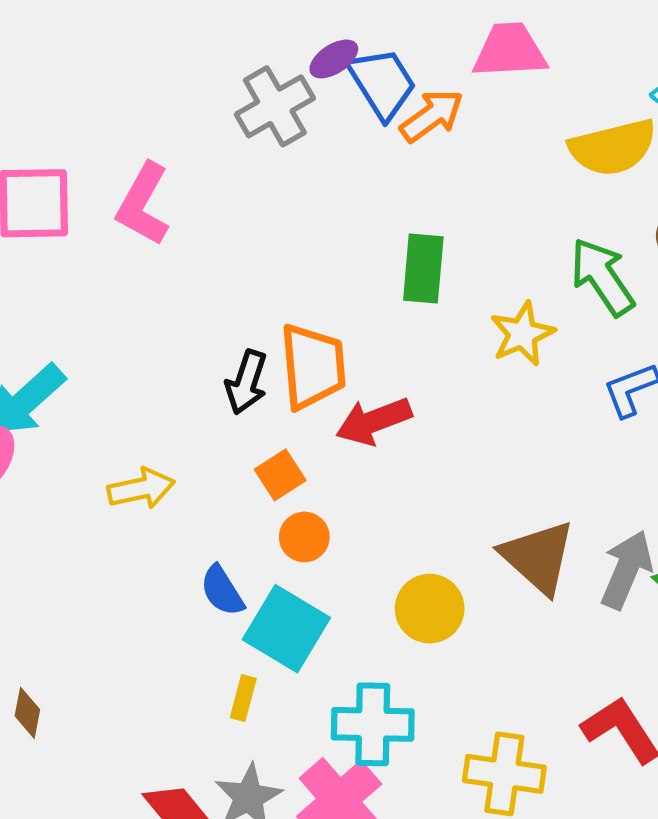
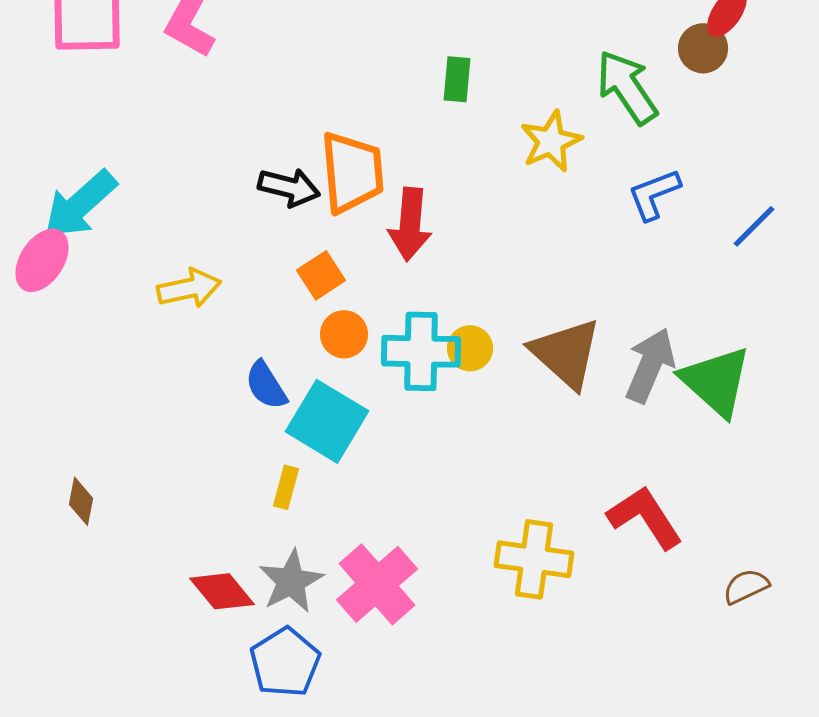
green rectangle: (423, 268) -> (457, 79), size x0.7
black arrow: (246, 382) -> (289, 187), turned -94
red arrow: (374, 421) -> (410, 224), turned -64
yellow circle: (430, 609) -> (470, 348), moved, size x0.7
cyan cross: (373, 724) -> (421, 351), moved

